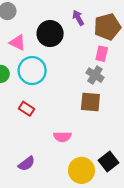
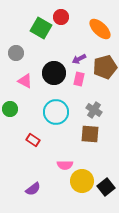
purple arrow: (78, 18) -> (79, 59), turned -88
pink rectangle: (102, 54) -> (79, 79), moved
cyan circle: (32, 71) -> (56, 112), moved
yellow circle: (81, 170) -> (82, 181), moved

